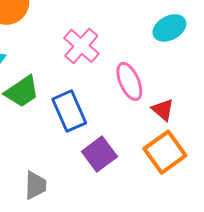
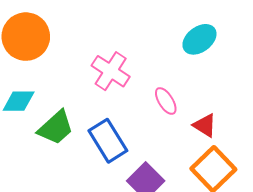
pink ellipse: (129, 81) -> (166, 101), size x0.7

